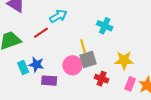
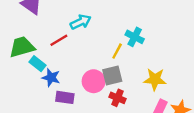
yellow line: (83, 46) -> (117, 51), moved, turned 40
cyan rectangle: (23, 67) -> (37, 64), moved, turned -32
red cross: (102, 79) -> (117, 98), moved

